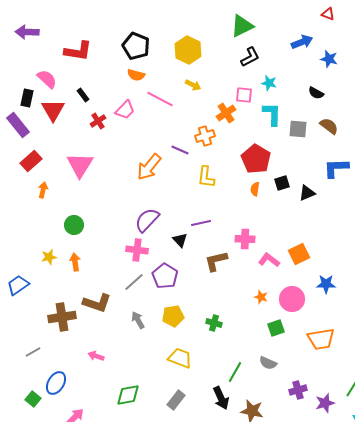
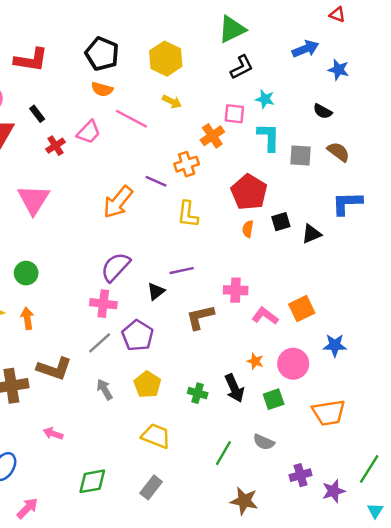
black triangle: (180, 240) -> (156, 291), turned 35
yellow pentagon: (173, 316) -> (147, 385), turned -30
black arrow: (221, 398) -> (234, 388), moved

